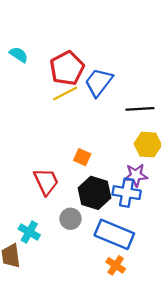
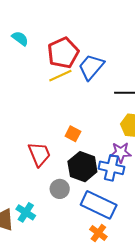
cyan cross: (29, 232) -> (26, 212), moved

